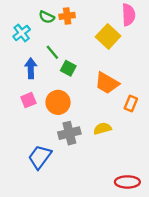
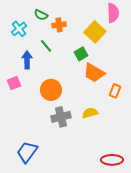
orange cross: (67, 16) -> (59, 25), moved
green square: (68, 68) -> (81, 54), moved, turned 32
pink square: (28, 100) -> (14, 83), moved
blue trapezoid: (40, 157) -> (27, 152), moved

